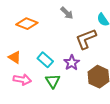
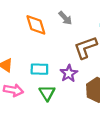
orange diamond: (27, 24) -> (36, 25), moved, turned 50
cyan rectangle: (45, 60) -> (39, 69), turned -42

